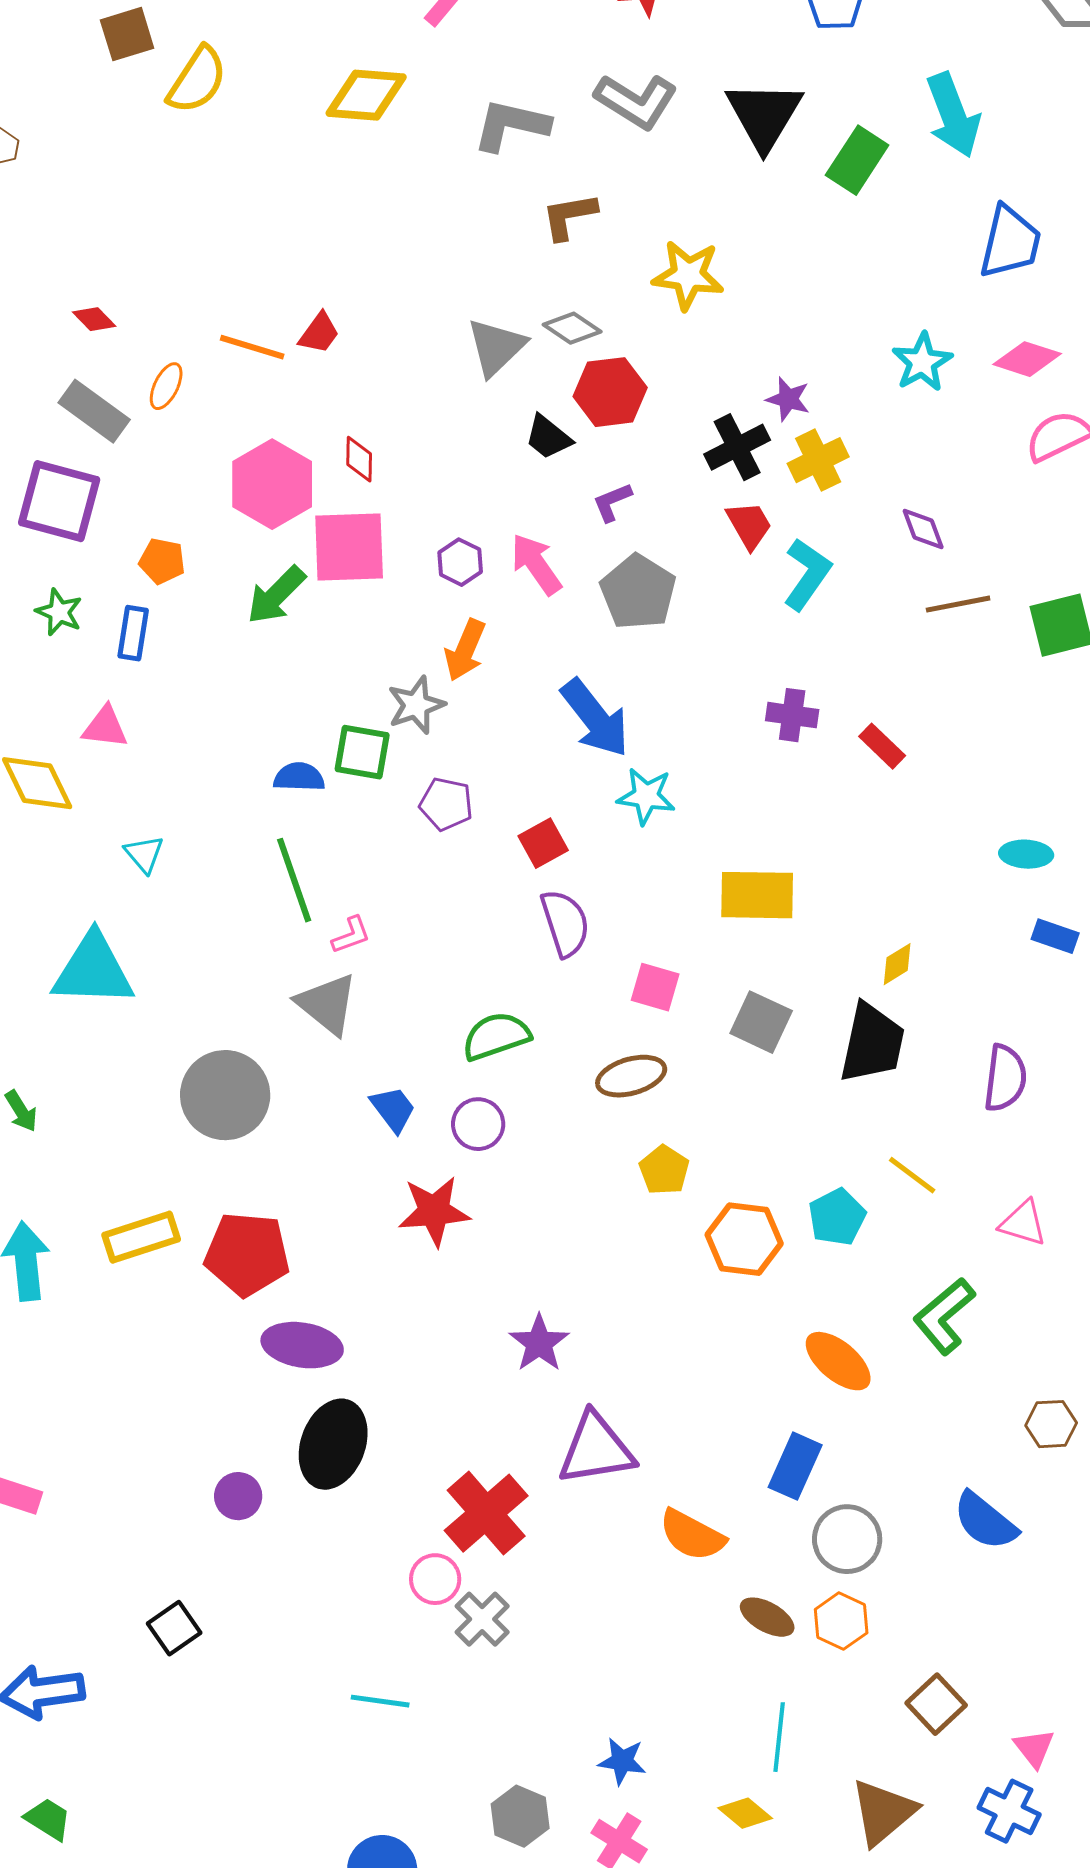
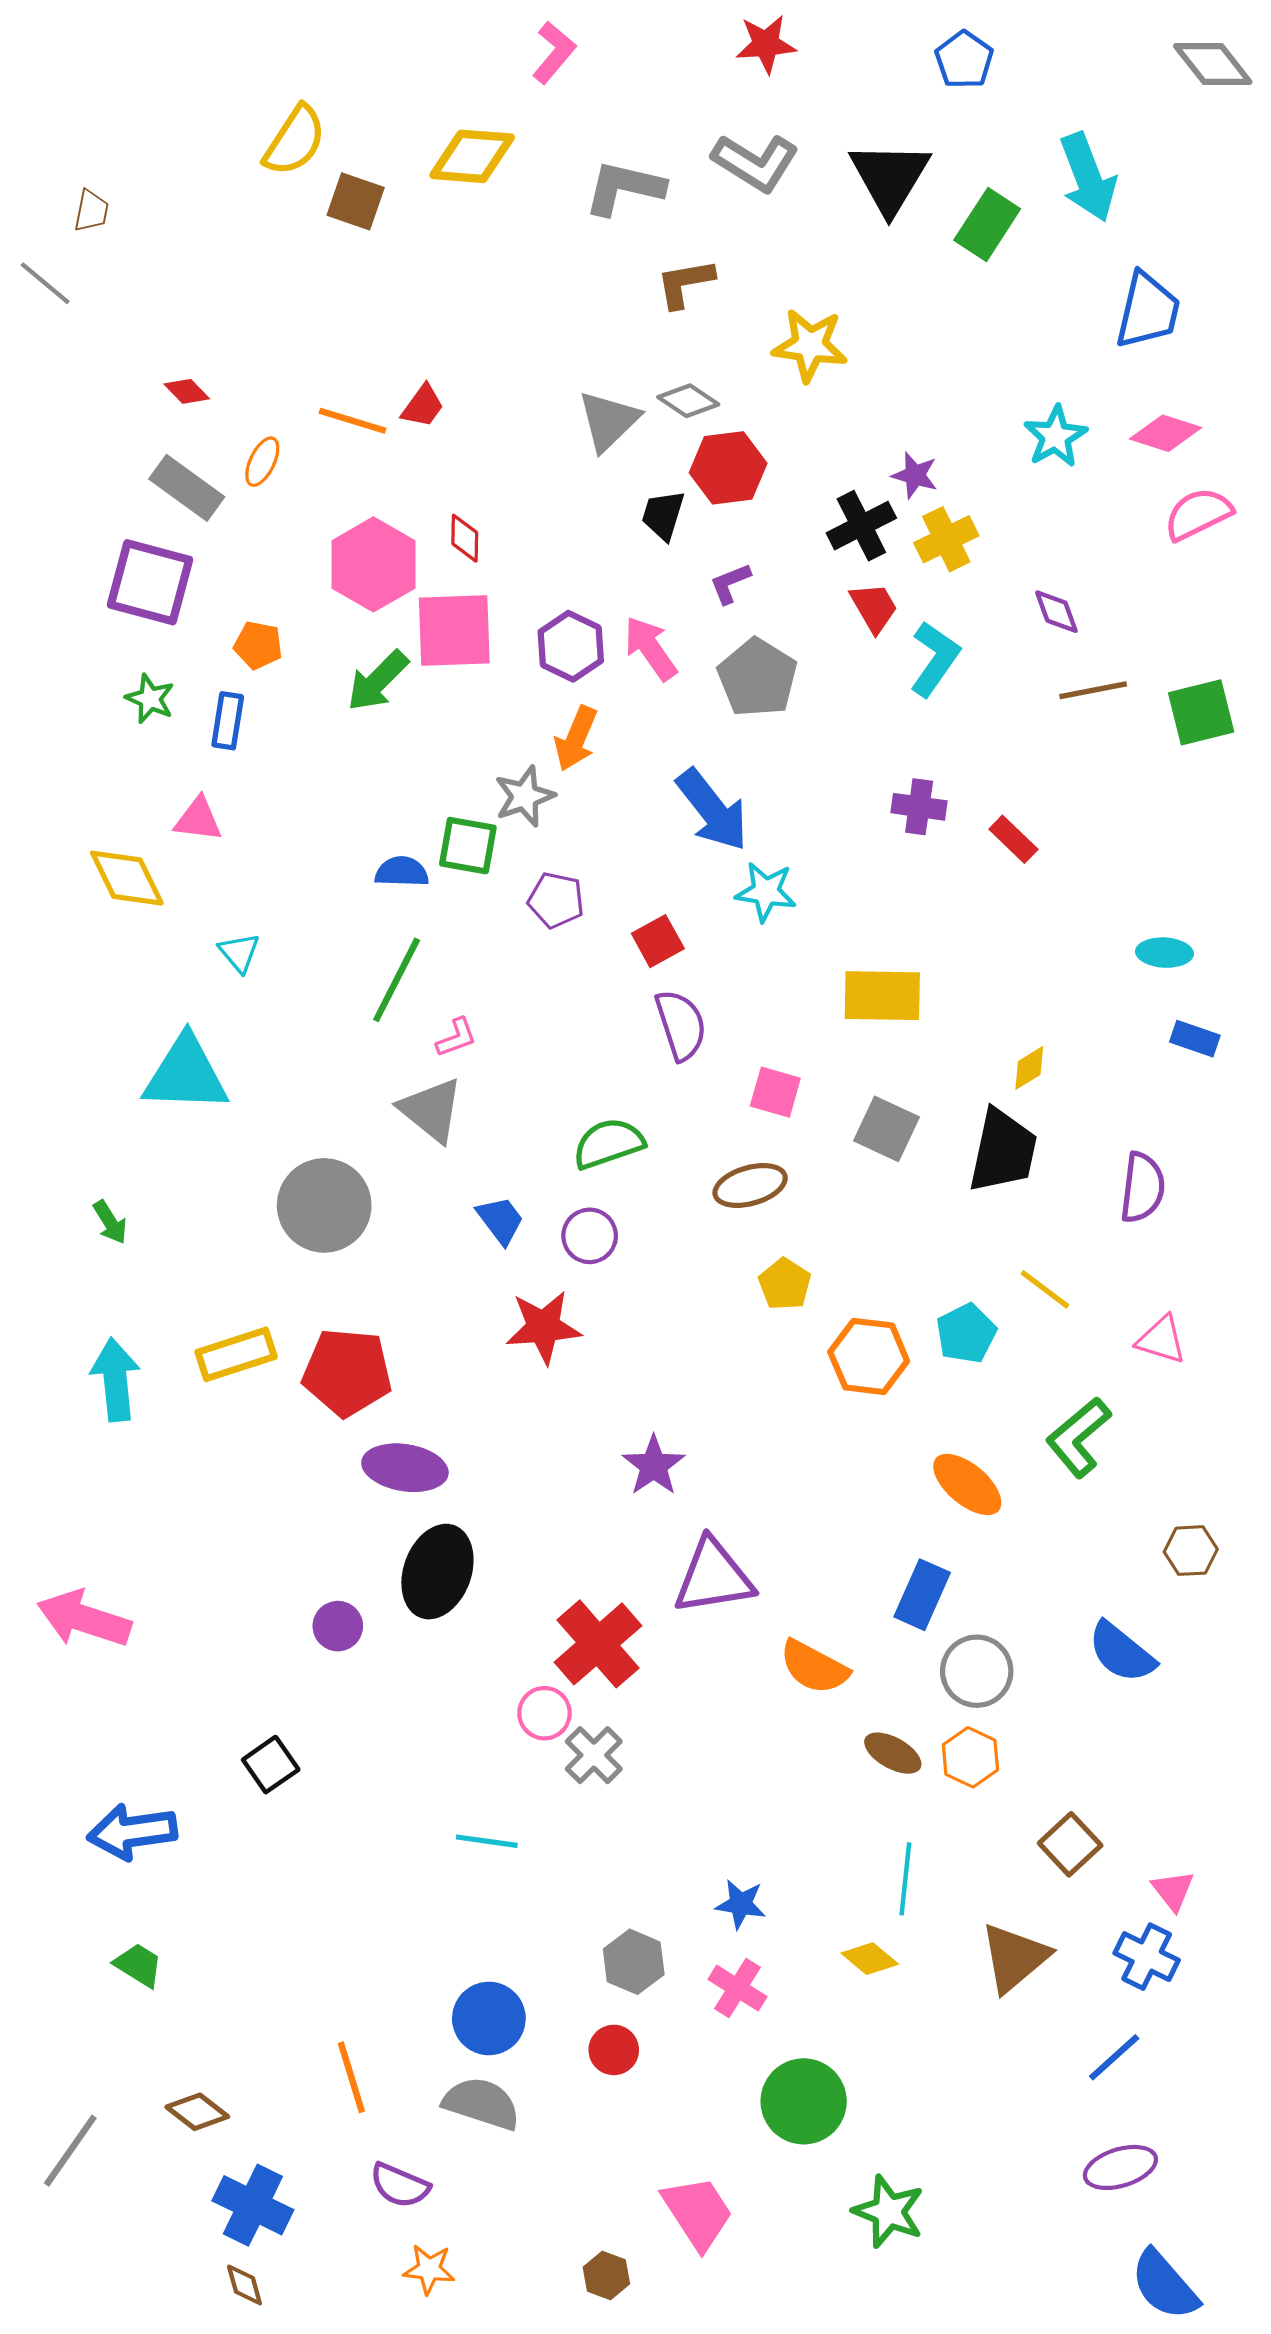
brown square: (127, 34) -> (356, 201), moved, turned 36
black trapezoid: (548, 437) -> (663, 515), turned 68
purple hexagon: (460, 562) -> (571, 646), size x1.4
green line: (294, 880) -> (397, 980), turned 46

